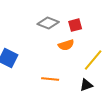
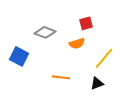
gray diamond: (48, 23) -> (45, 32), moved

